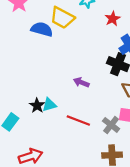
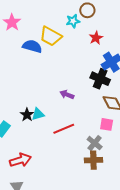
red line: (78, 121) -> (64, 129), turned -45
gray cross: (111, 125) -> (95, 143), moved

